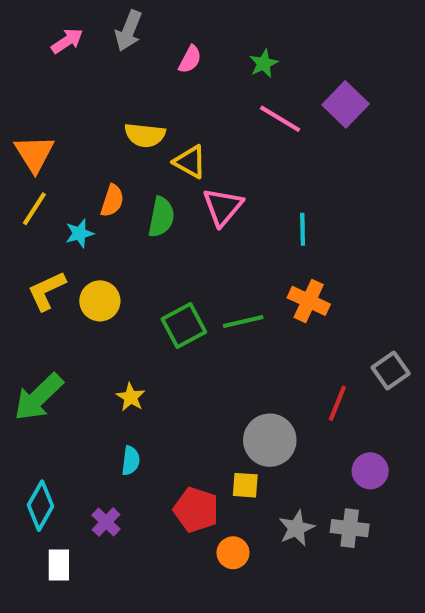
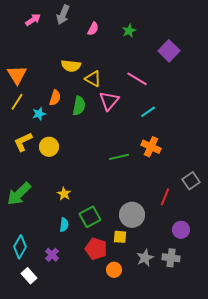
pink line: (280, 119) -> (137, 79), moved
cyan line: (303, 229) -> (148, 112), turned 56
green square: (184, 325) -> (90, 217), moved
white rectangle: (59, 565) -> (29, 276), turned -42

